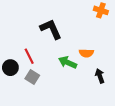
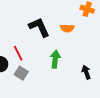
orange semicircle: (86, 53) -> (67, 28), moved
green arrow: (68, 62) -> (55, 59), turned 72

